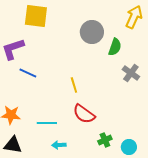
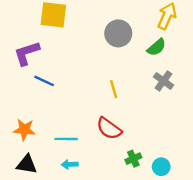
green semicircle: (115, 47) -> (157, 47), moved, turned 30
yellow line: (74, 85) -> (114, 89), moved
cyan arrow: (59, 145) -> (70, 164), moved

